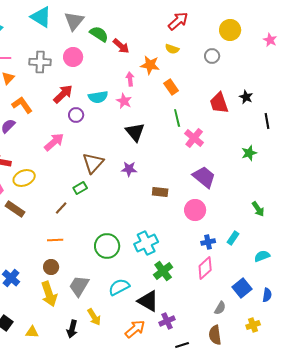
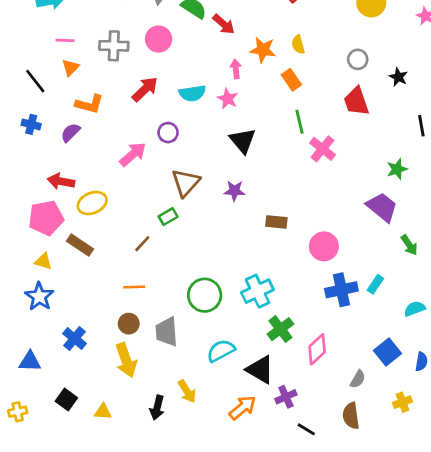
yellow semicircle: (172, 49) -> (298, 44), moved, turned 56
gray circle: (212, 56) -> (358, 59), moved
black star: (246, 97) -> (398, 77), moved
orange L-shape: (22, 105) -> (89, 104), turned 140
purple circle: (76, 115) -> (168, 133), moved
purple trapezoid: (204, 177) -> (382, 207), moved
blue cross: (208, 242) -> (341, 290), size x1.6
pink diamond: (205, 268) -> (317, 349), moved
gray trapezoid: (79, 286) -> (167, 332), moved, turned -35
black line: (182, 345) -> (306, 429), turned 48

